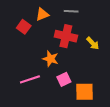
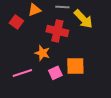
yellow arrow: (93, 43) -> (83, 19), moved, size x1.5
orange square: (85, 92) -> (75, 66), moved

